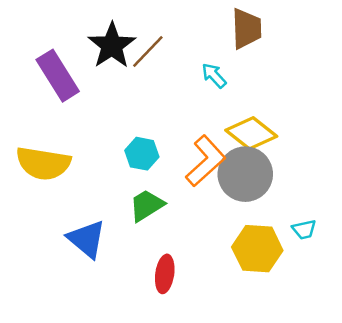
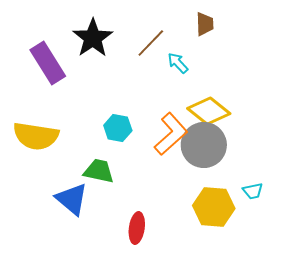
brown trapezoid: (246, 29) -> (205, 24), size x0.7
brown line: (148, 51) -> (151, 43), moved
green trapezoid: (147, 205) -> (99, 171), moved, turned 44

